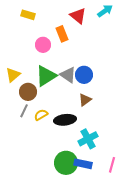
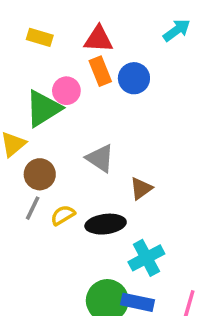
red triangle: (78, 16) -> (98, 39), moved, turned -36
gray triangle: (68, 75) -> (100, 158), moved
blue circle: (84, 75) -> (134, 78), moved
green triangle: (46, 76) -> (43, 108), moved

